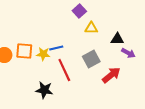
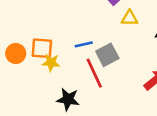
yellow star: (43, 54) -> (51, 63), moved
gray square: (91, 59) -> (107, 55), moved

